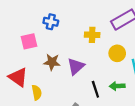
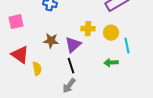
yellow cross: (92, 35) -> (88, 29), moved
pink square: (29, 41) -> (16, 22), moved
black line: (95, 89) -> (71, 66), moved

